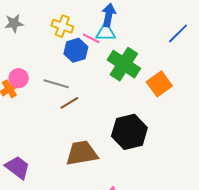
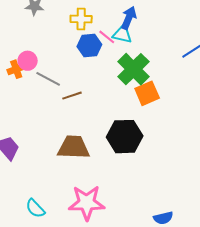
yellow cross: (62, 26) -> (81, 19), turned -30
gray line: (56, 84) -> (48, 79), moved
orange square: (159, 84) -> (147, 93), moved

